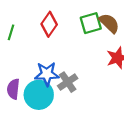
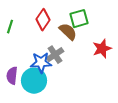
brown semicircle: (109, 23) -> (68, 32), moved
gray cross: (68, 82) -> (55, 55), moved

